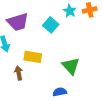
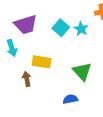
cyan star: (70, 11) -> (81, 29), moved

